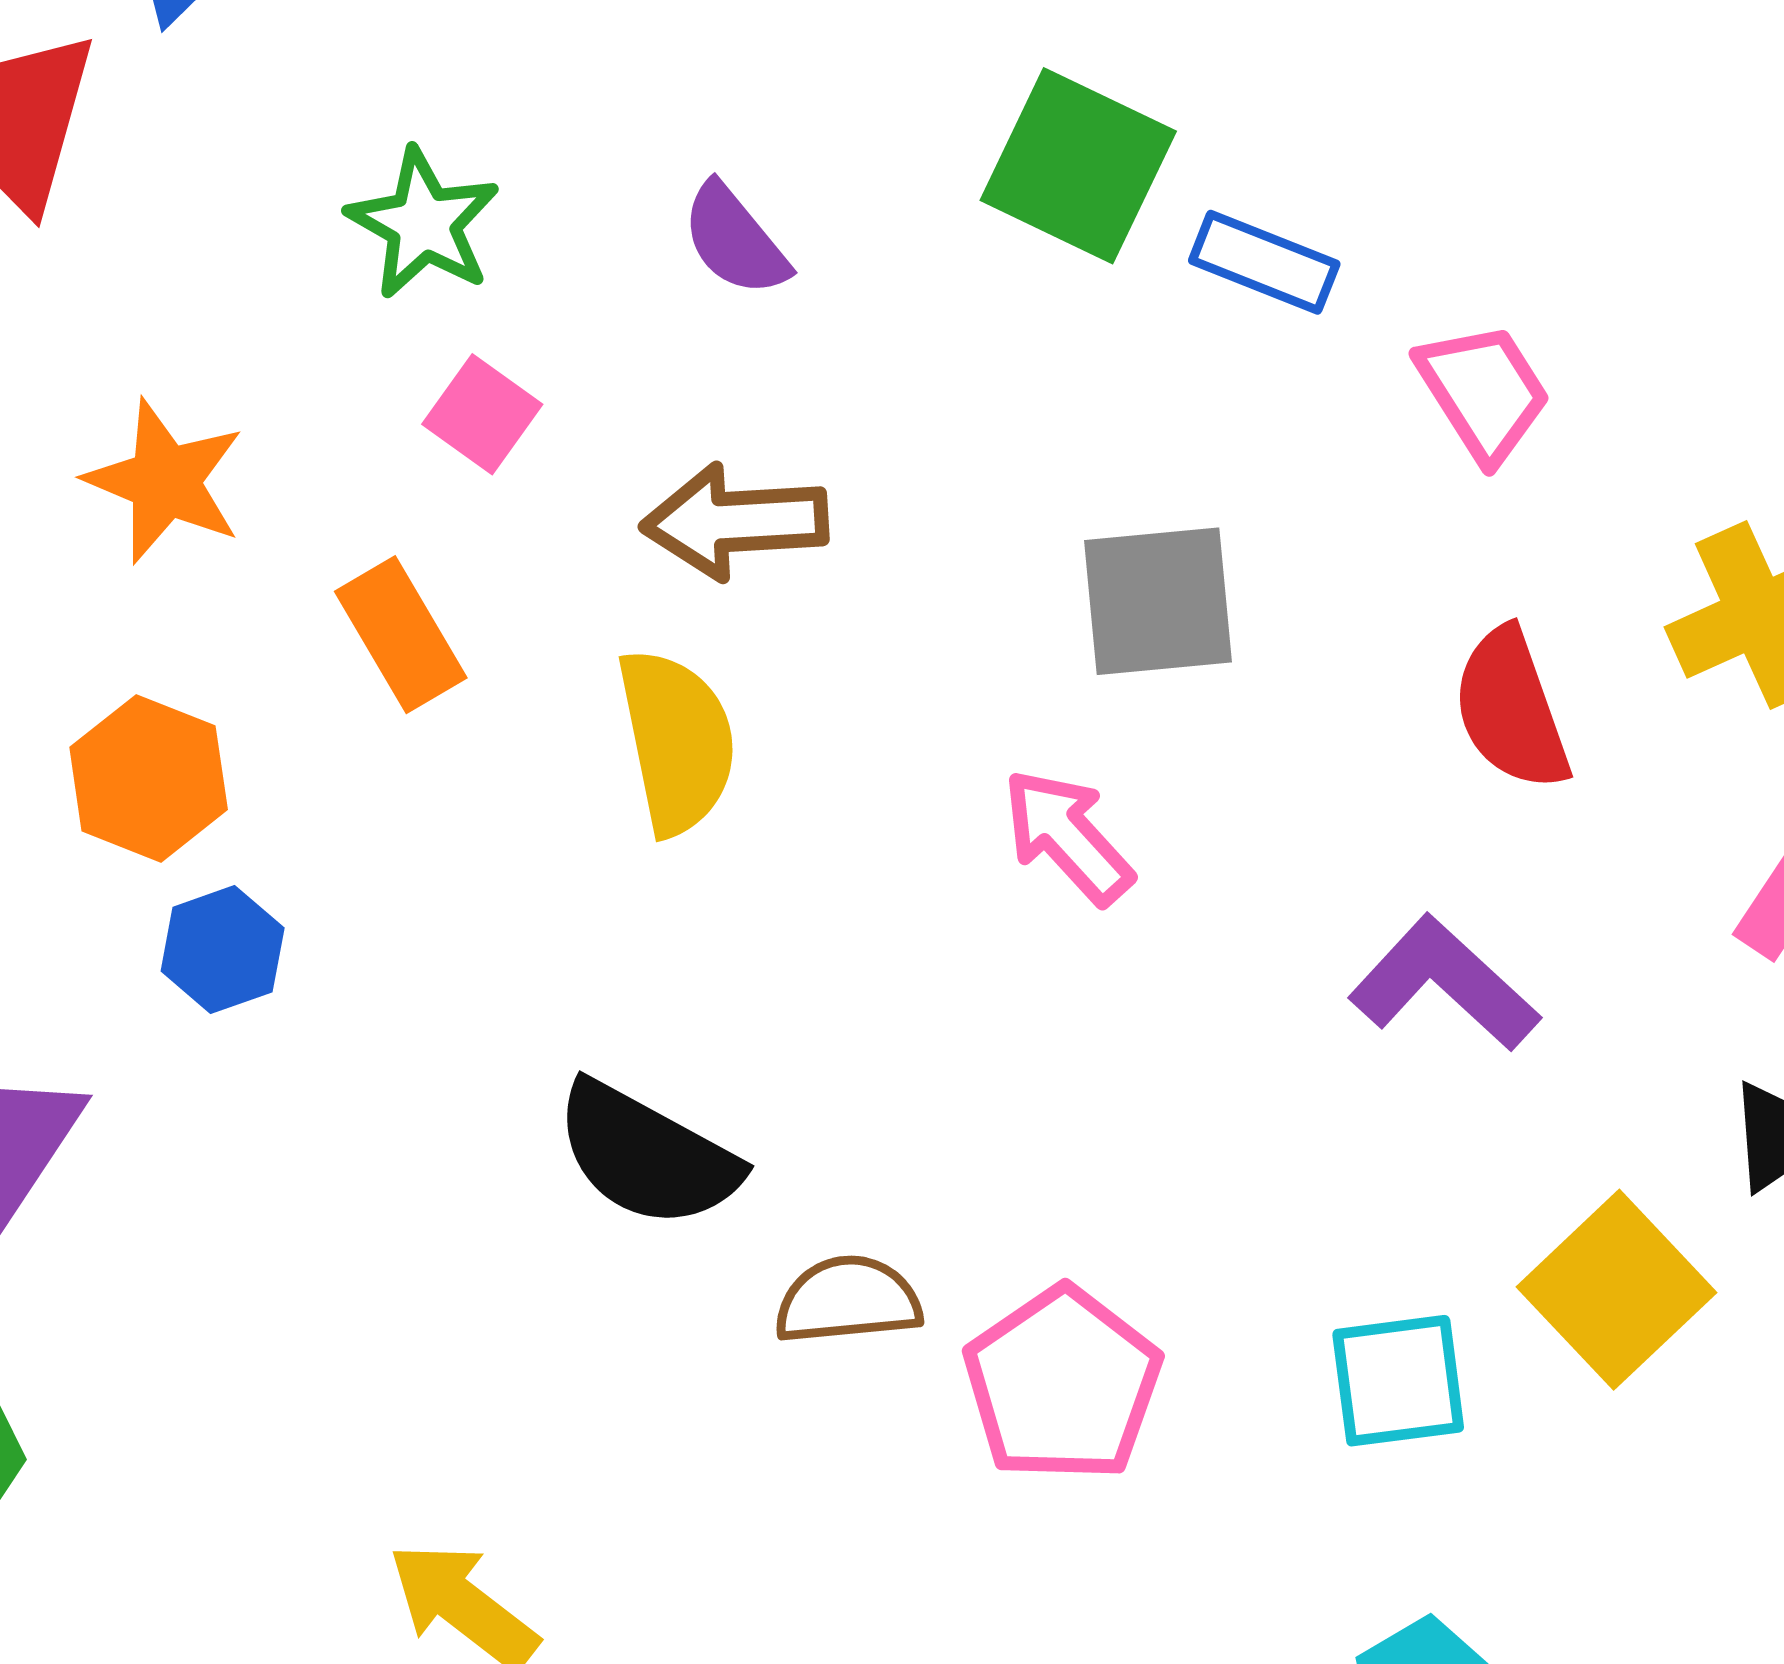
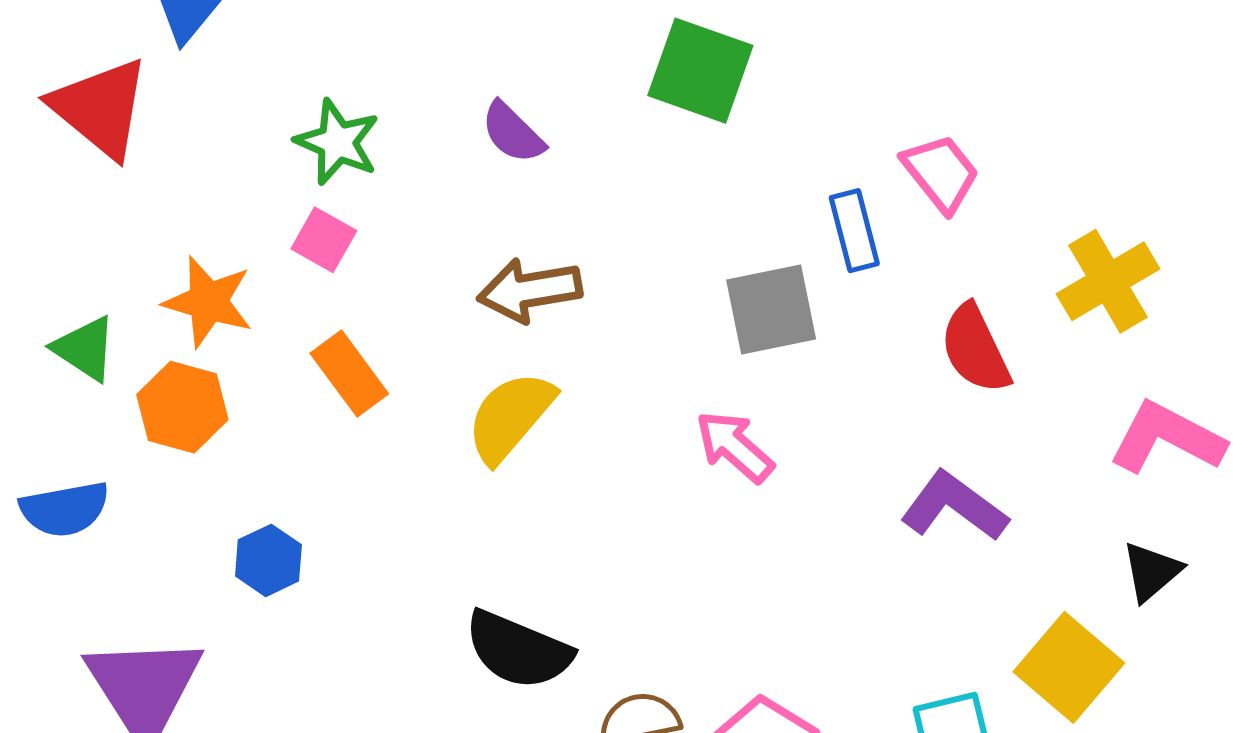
blue rectangle: (1264, 262) -> (854, 231), moved, turned 60
pink square: (482, 414) -> (324, 240), moved
yellow semicircle: (677, 741) -> (510, 417), turned -122
orange hexagon: (149, 778) -> (182, 407), moved

